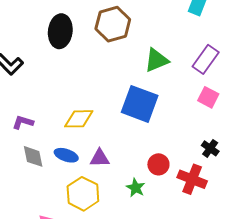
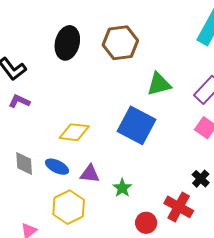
purple L-shape: (23, 122) -> (19, 101), moved
red circle: (158, 164) -> (146, 223), moved
green star: (136, 188) -> (122, 188), moved

